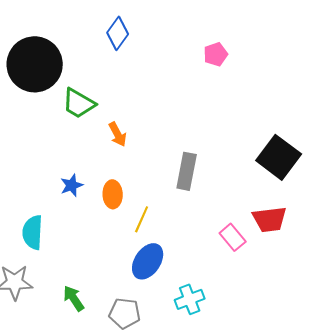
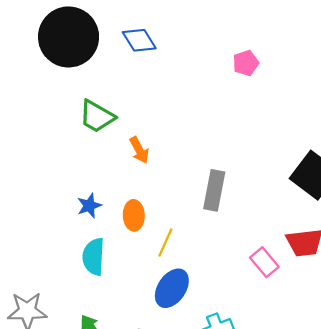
blue diamond: (118, 33) -> (139, 40), turned -68
black circle: (35, 64) -> (69, 37), moved
cyan semicircle: (33, 232) -> (94, 257), moved

